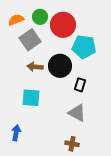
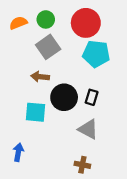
red circle: (63, 25) -> (86, 23), moved
gray square: (30, 40) -> (48, 47), moved
black circle: (60, 66) -> (64, 97), moved

